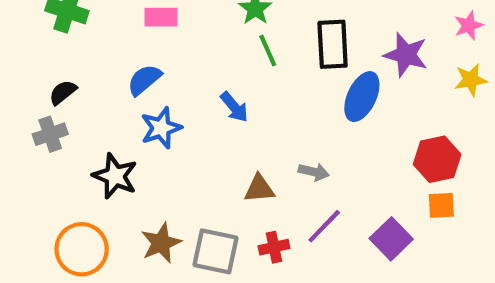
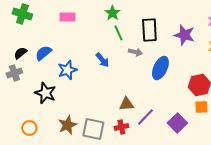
blue semicircle: (144, 80) -> (43, 53), moved
blue ellipse: (362, 97) -> (160, 68), moved
gray arrow: (314, 172) -> (135, 52), moved
brown triangle: (259, 189) -> (126, 104), moved
orange circle: (82, 249) -> (29, 128), size x0.6

